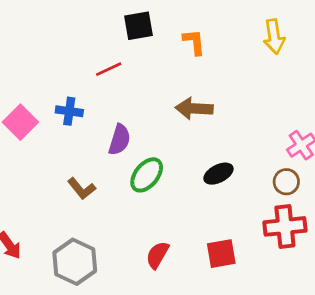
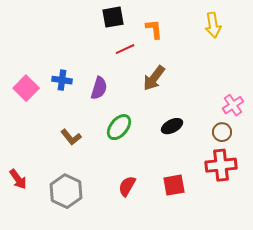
red line: (109, 69) -> (125, 49), moved
brown arrow: (194, 108) -> (154, 78), turned -56
purple semicircle: (119, 140) -> (99, 88), moved

